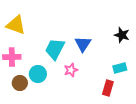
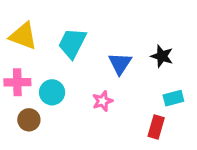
black star: (122, 35) -> (162, 56), moved
cyan trapezoid: (55, 49) -> (72, 43), moved
cyan circle: (38, 74) -> (52, 92), moved

